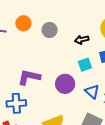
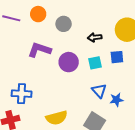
purple L-shape: (29, 77) -> (39, 50), moved
purple circle: (65, 84) -> (69, 62), moved

